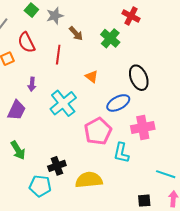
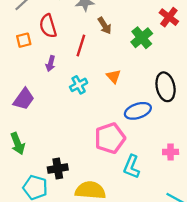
purple arrow: (32, 84) -> (50, 64), moved
cyan cross: (63, 103) -> (79, 85), moved, size x0.6
pink cross: (143, 128) -> (171, 152), moved, size x0.6

